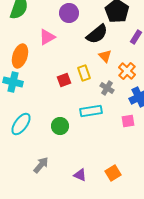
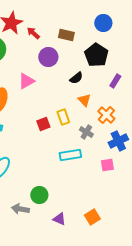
black semicircle: (97, 34) -> (76, 78), size x0.6
green circle: (60, 126) -> (39, 195), moved
gray arrow: (41, 165) -> (20, 209), turned -120

